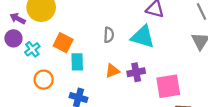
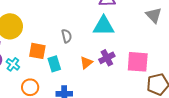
gray semicircle: (109, 35) -> (67, 36), moved
pink square: (168, 86) -> (138, 62), turned 30

